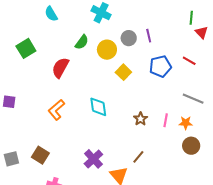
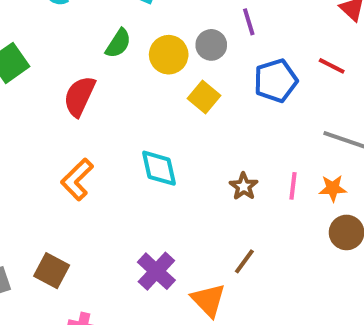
gray circle: (129, 38) -> (211, 45), moved

